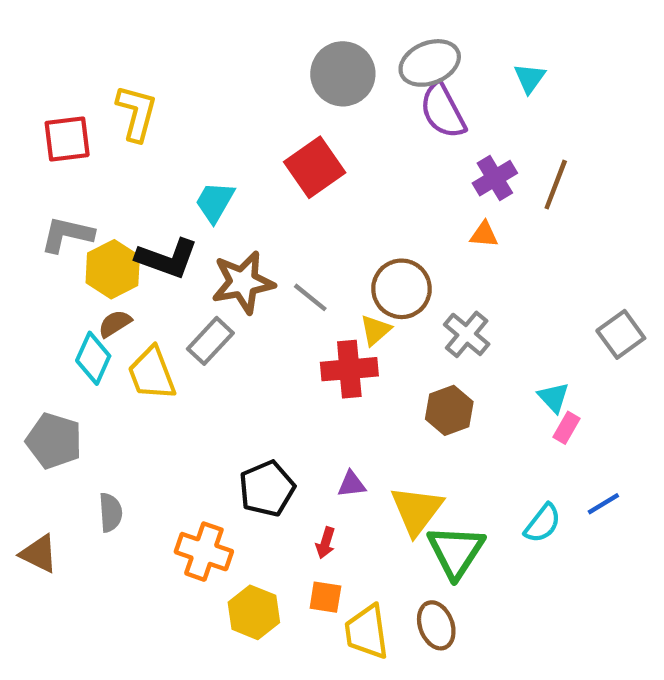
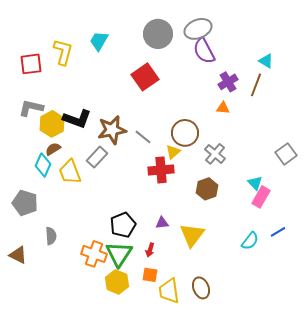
cyan triangle: (530, 78) -> (266, 61), moved, turned -35
cyan trapezoid: (215, 202) -> (99, 41), moved
pink rectangle: (567, 428) -> (261, 197), size x1.5
green triangle: (456, 552) -> (119, 254), moved

